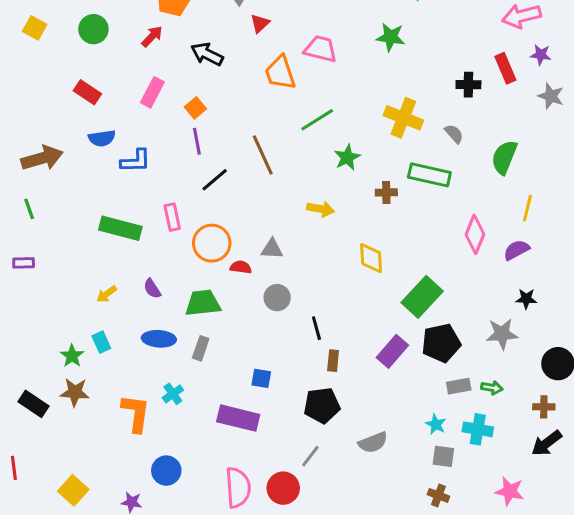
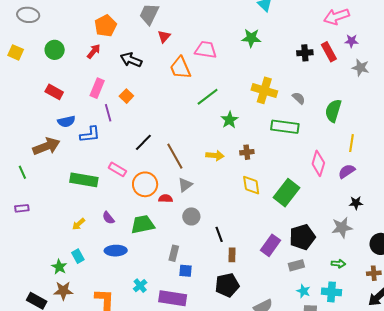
black cross: (468, 85) -> (305, 53), moved
purple line: (197, 141) -> (108, 113), moved
brown line: (263, 155) -> (175, 156), moved
brown arrow: (42, 158) -> (46, 146), moved
brown cross: (386, 192) -> (247, 152), moved
pink rectangle: (172, 217) -> (117, 169), turned -42
gray triangle: (272, 249) -> (185, 185), turned -35
green rectangle: (422, 297) -> (286, 193), moved
gray rectangle: (201, 348) -> (174, 253), moved
gray rectangle: (459, 386) -> (296, 265), moved
cyan cross: (173, 394) -> (140, 286), moved

